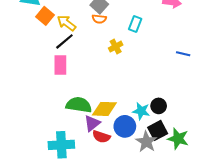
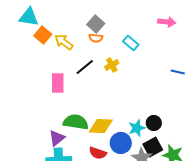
cyan rectangle: (135, 24) -> (131, 43), turned -70
black line: (64, 41) -> (85, 67), moved
cyan star: (141, 111) -> (137, 128), turned -30
purple triangle: (92, 123) -> (57, 138), moved

